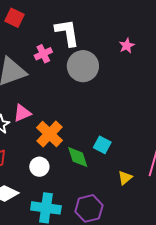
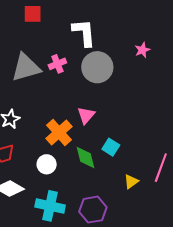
red square: (15, 18) -> (33, 14), turned -30
pink cross: (43, 54) -> (57, 64), moved
pink triangle: (22, 113) -> (86, 115), moved, turned -30

